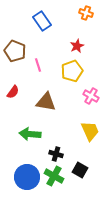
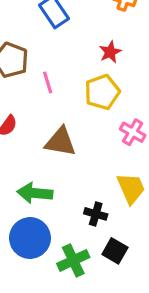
black cross: (56, 154) -> (96, 214), moved
green cross: (54, 176) -> (73, 260), turned 36
blue circle: (27, 177) -> (30, 238), moved

